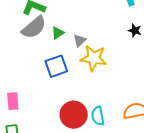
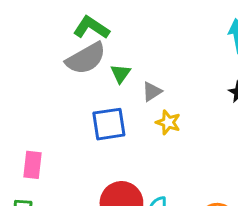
green triangle: (58, 33) -> (121, 74), turned -32
yellow star: (94, 58) -> (168, 122), size x0.6

